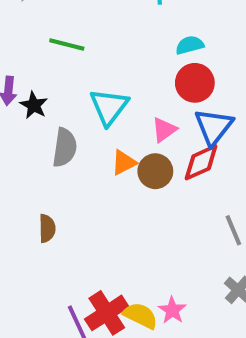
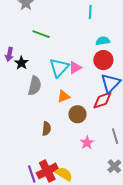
pink triangle: (164, 130) -> (75, 68), moved
brown circle: (155, 171) -> (77, 114), moved
brown semicircle: (47, 228) -> (46, 129), moved
pink star: (172, 310) -> (87, 143), moved

